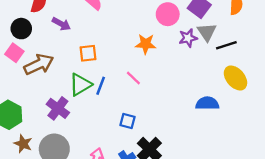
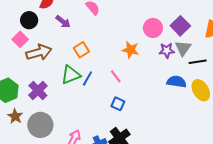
orange square: (88, 53) -> (81, 50), turned -35
blue semicircle: (207, 103) -> (177, 82), moved
purple cross: (58, 108) -> (38, 90), moved
blue square: (128, 121) -> (118, 104), moved

